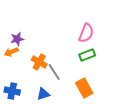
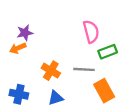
pink semicircle: (86, 33) -> (91, 32), moved, turned -36
orange cross: (39, 62) -> (51, 71), moved
gray line: (54, 72) -> (84, 69), moved, turned -54

